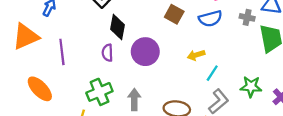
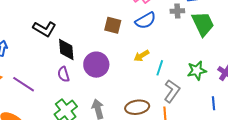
purple line: (62, 52) -> (24, 84), turned -35

